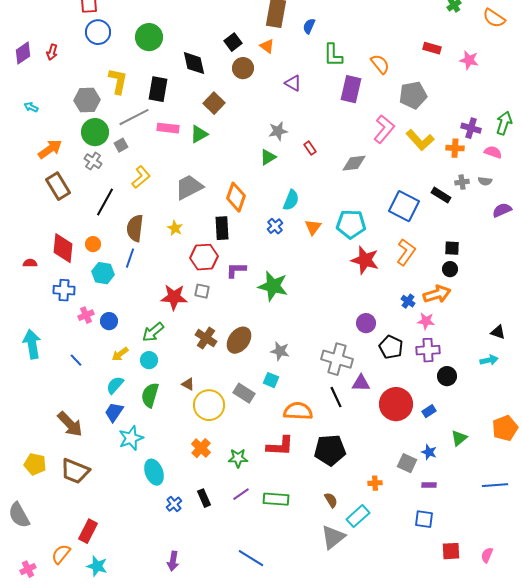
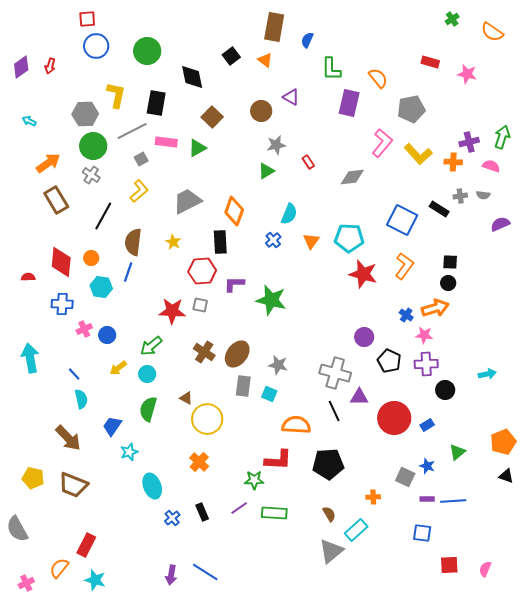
brown circle: (243, 68) -> (261, 111), moved
purple cross: (471, 128) -> (469, 142), turned -30
gray square: (121, 145) -> (141, 159), moved
black triangle: (498, 332) -> (506, 476), moved
cyan semicircle: (115, 385) -> (81, 399), moved, turned 126
gray rectangle: (244, 393) -> (243, 386), moved, turned 65
cyan star: (131, 438) -> (129, 452), size x0.7
green star: (238, 458) -> (254, 480), moved
blue line: (495, 485) -> (453, 501), moved
blue line: (251, 558) -> (205, 572), moved

